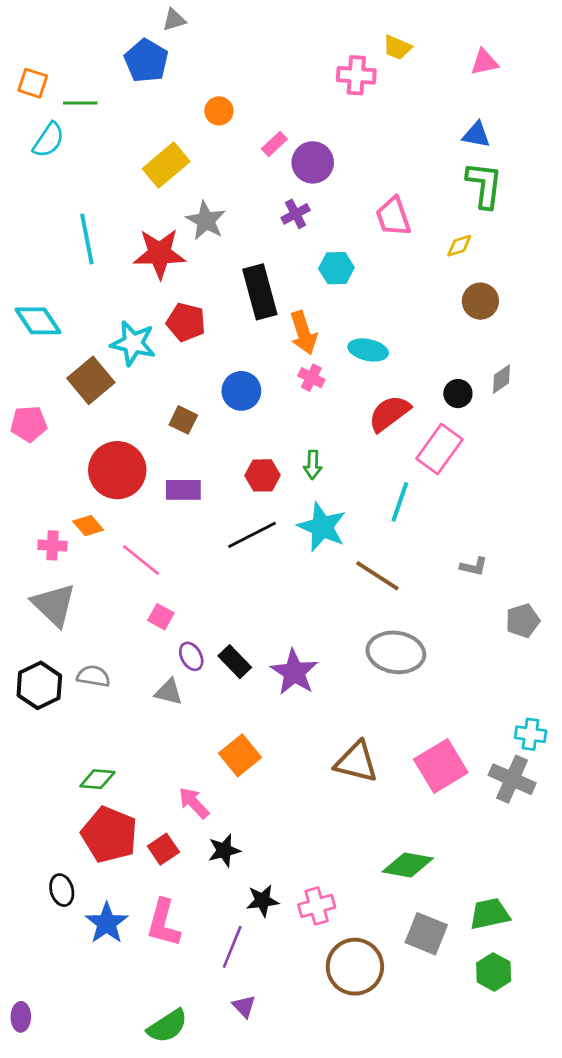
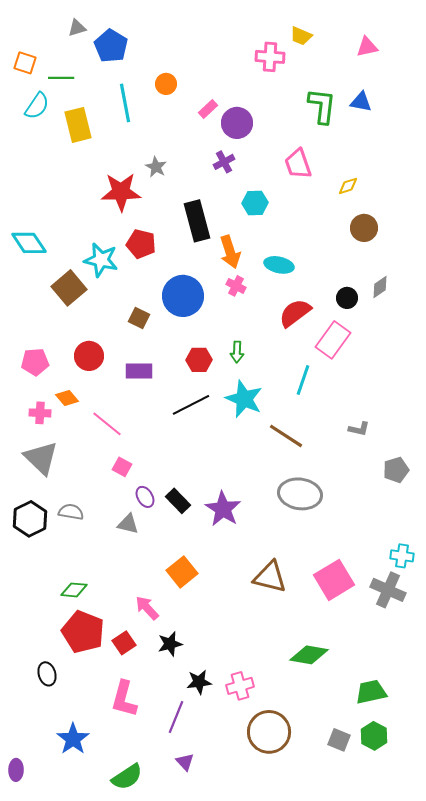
gray triangle: (174, 20) -> (77, 28), moved
yellow rectangle: (166, 165) -> (78, 125), moved, turned -64
green L-shape: (484, 185) -> (322, 106), moved
gray star: (206, 221) -> (156, 167), size x0.7
cyan line: (87, 239) -> (125, 103), moved
blue circle: (241, 391) -> (183, 296), size x1.4
pink pentagon: (29, 424) -> (35, 362), moved
red circle: (117, 470) -> (89, 356), size x0.7
blue star: (107, 923) -> (73, 739), moved
gray square: (426, 934) -> (339, 740), moved, size x0.7

